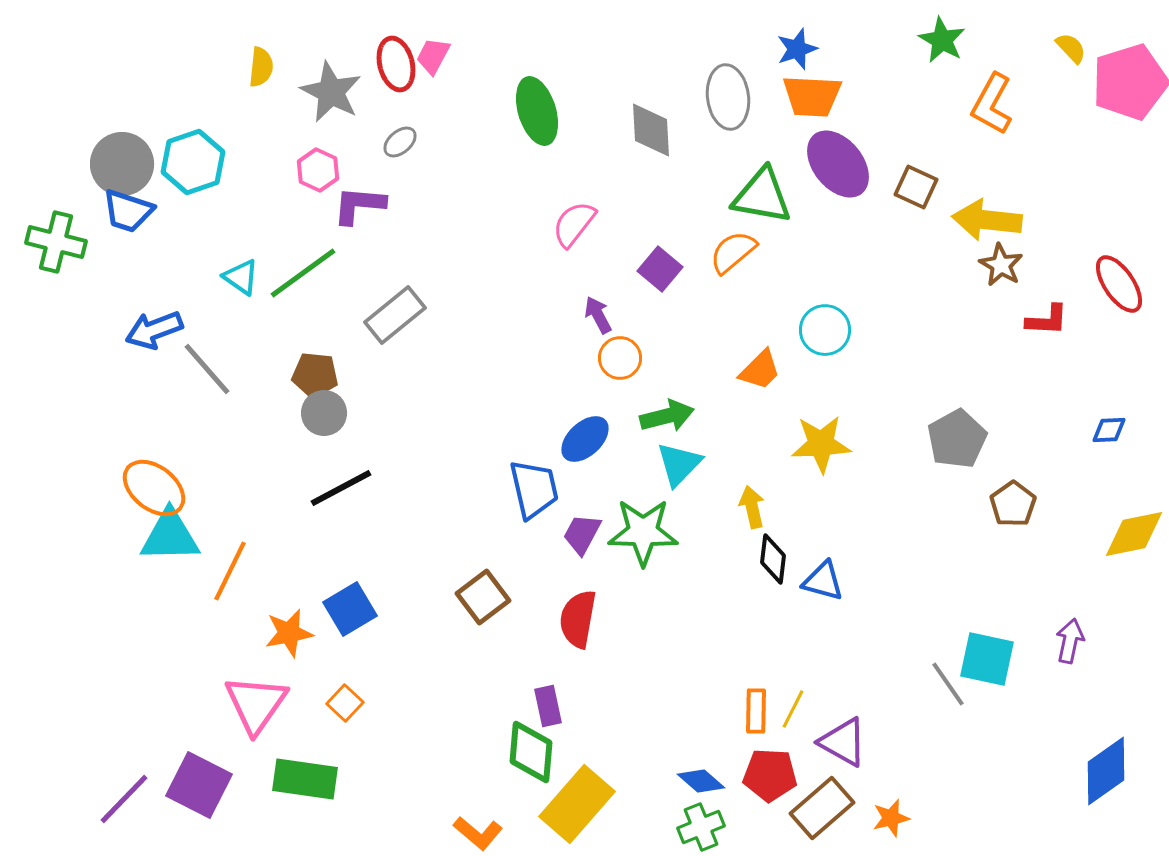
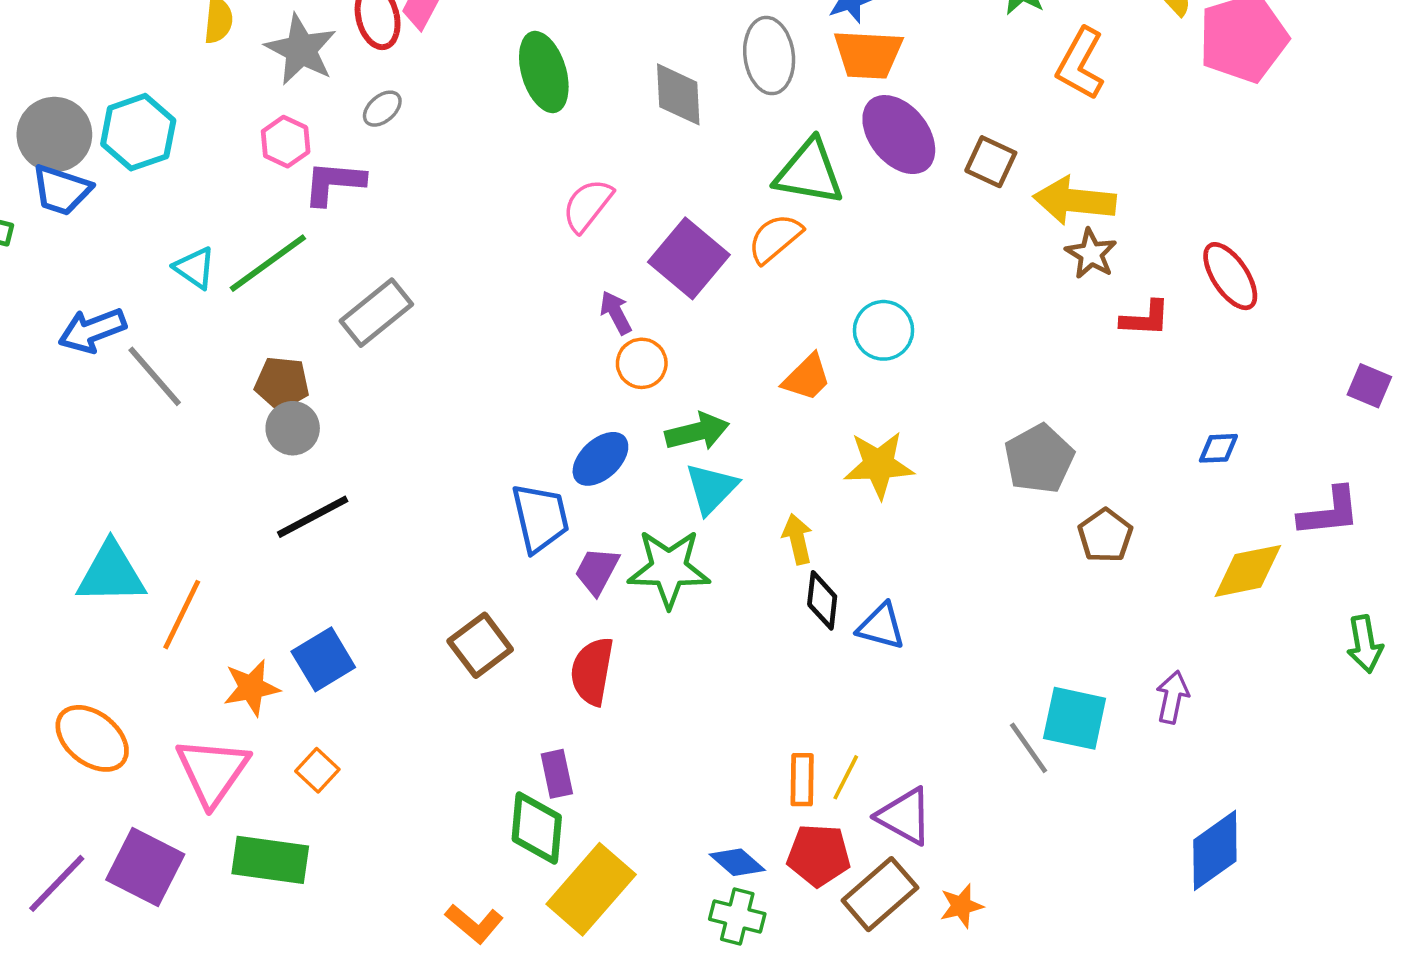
purple square: (660, 269) -> (689, 258), size x1.5
orange ellipse: (154, 488) -> (92, 738), moved
green cross: (701, 827) -> (737, 916), turned 36

